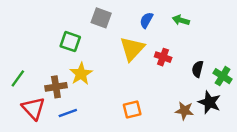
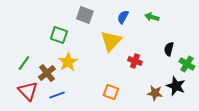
red cross: (163, 57) -> (135, 61), moved
black semicircle: (198, 69) -> (169, 49), moved
green line: (18, 78) -> (24, 63), moved
brown cross: (56, 87) -> (47, 73), turned -30
orange square: (132, 109) -> (111, 92), turned 35

